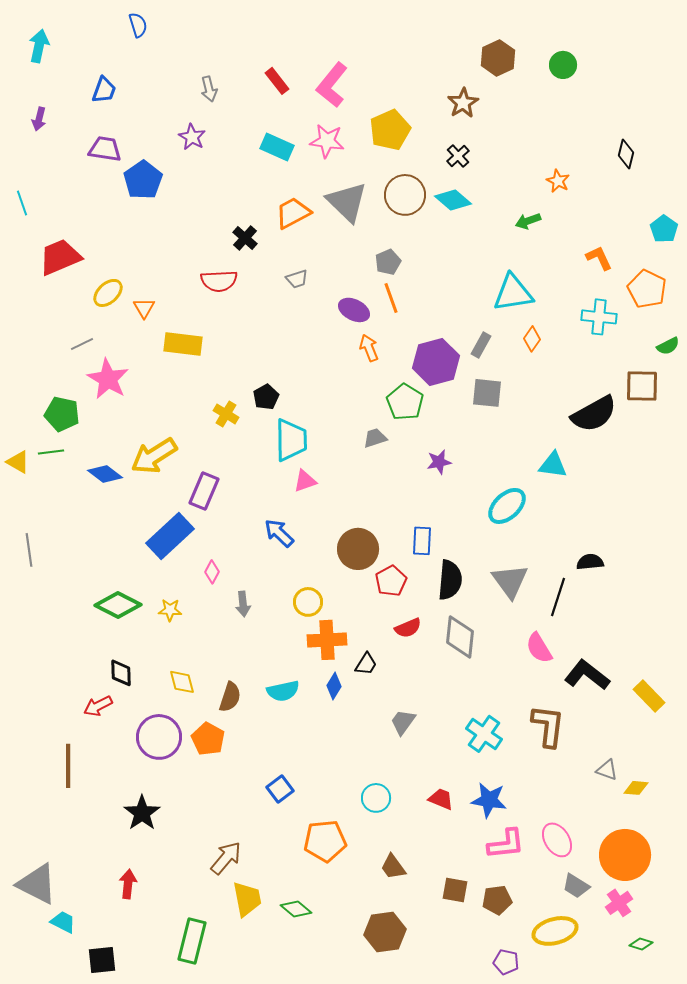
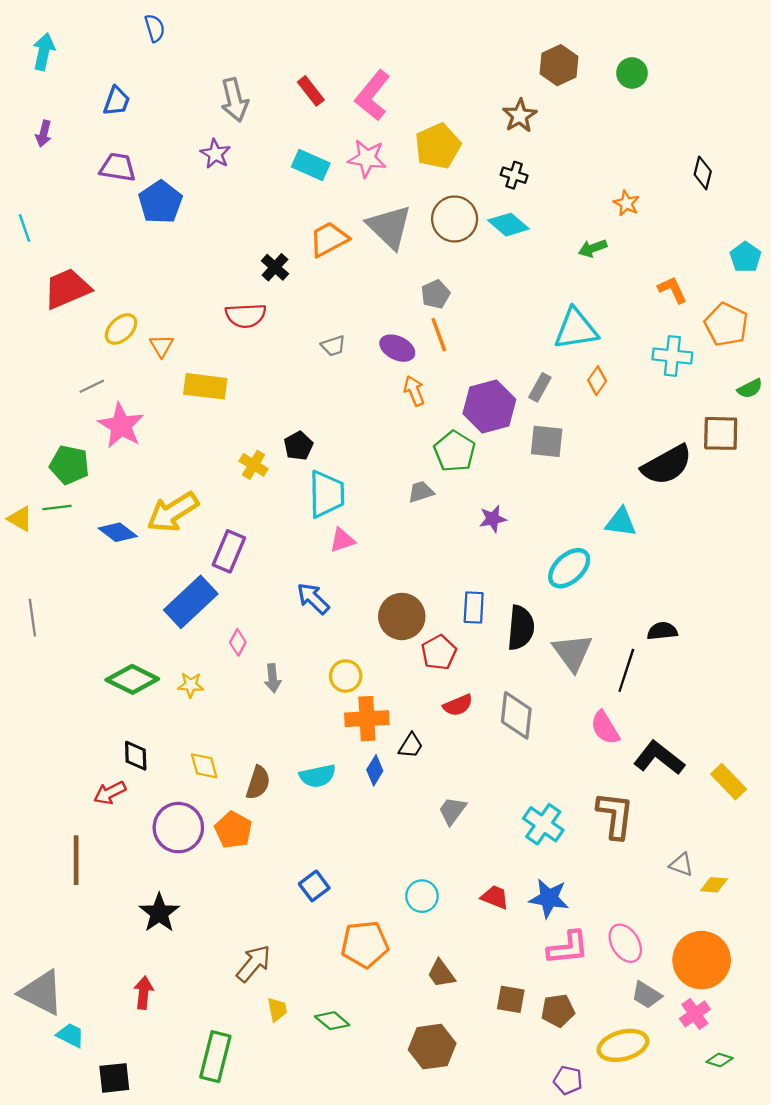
gray arrow: (209, 89) -> (234, 100), size x1.5
black cross: (458, 156) -> (514, 175), turned -30
gray trapezoid: (297, 279) -> (333, 346), moved
black semicircle: (450, 580) -> (521, 628), moved
yellow trapezoid: (247, 899) -> (277, 1009), size x0.6

